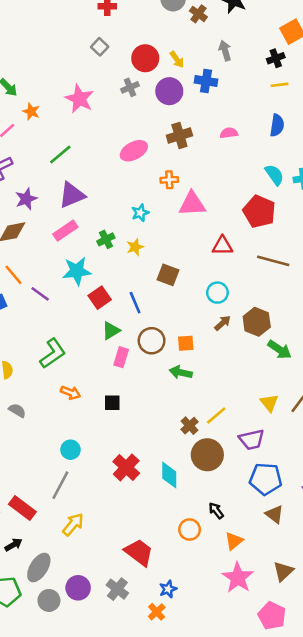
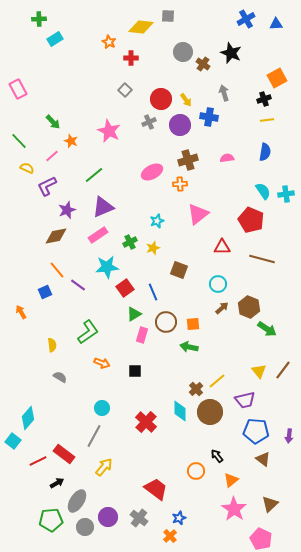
orange cross: (169, 180) -> (180, 184), moved
pink triangle: (192, 204) -> (198, 214), turned -35
cyan diamond: (169, 475) -> (180, 411), moved

